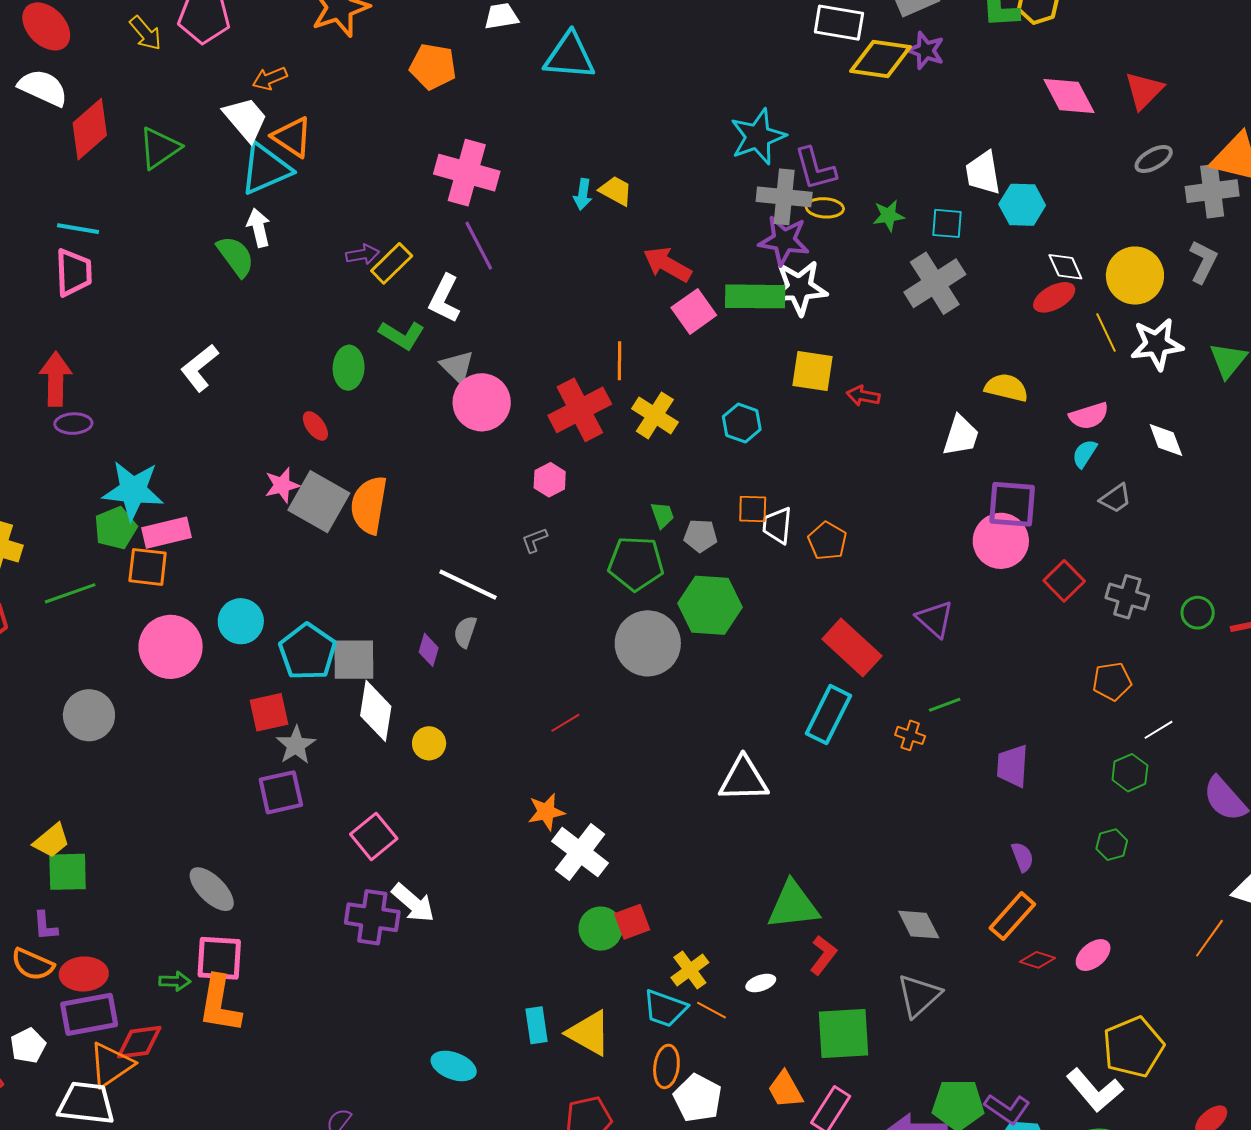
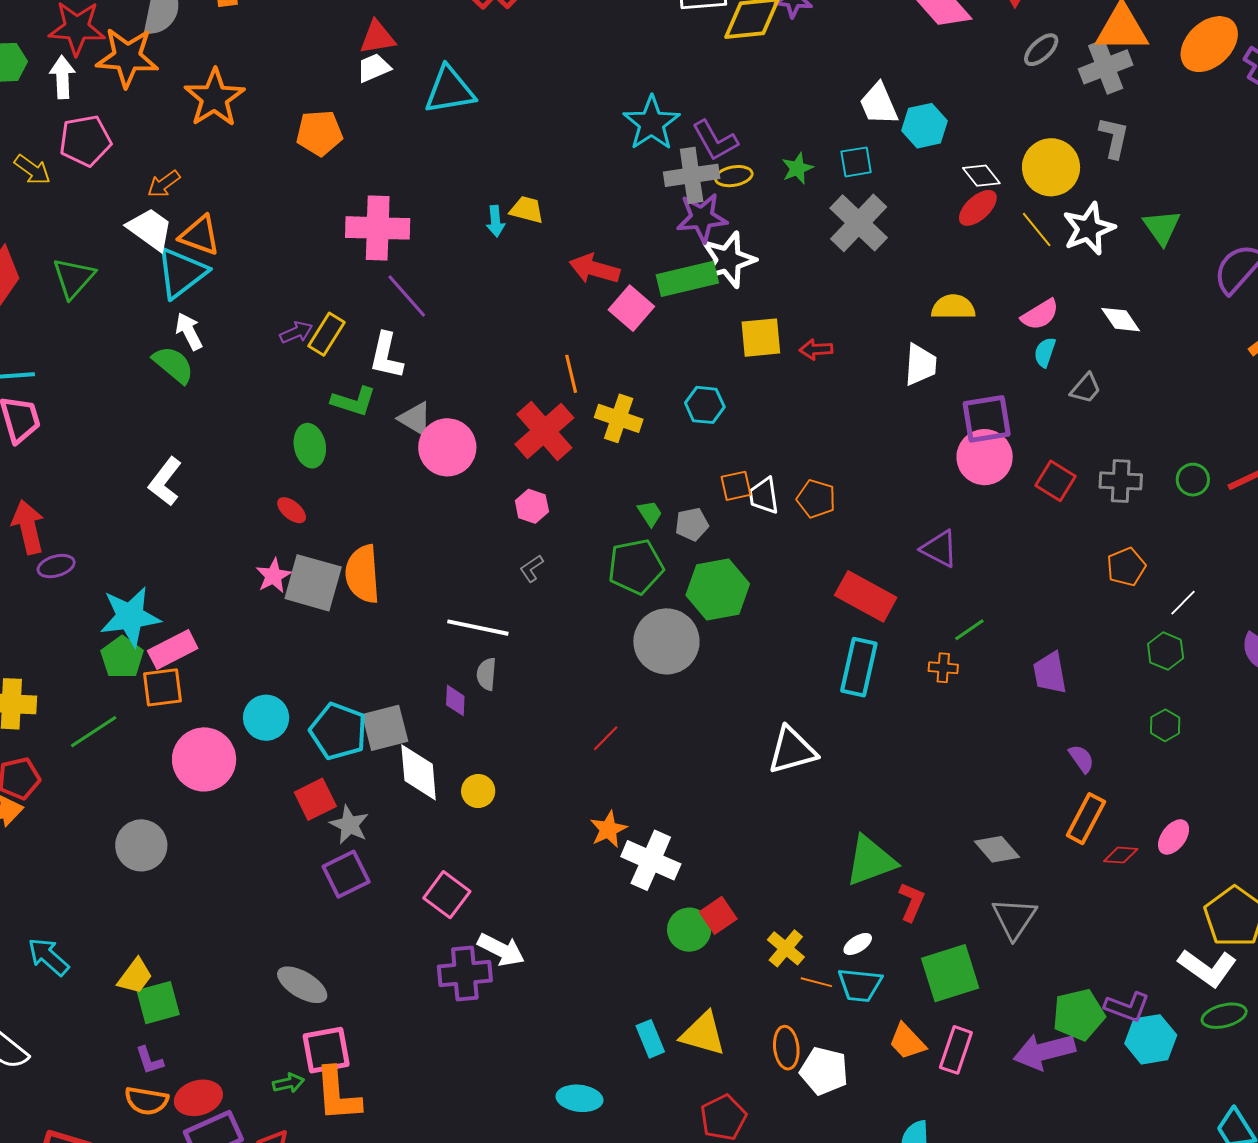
cyan trapezoid: (665, 1008) -> (860, 985), moved

